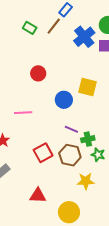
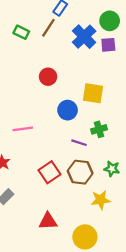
red circle: (38, 73) -> (48, 77), moved
green cross: (88, 139) -> (99, 129), moved

